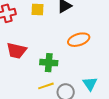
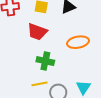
red trapezoid: (16, 51) -> (37, 32), moved

